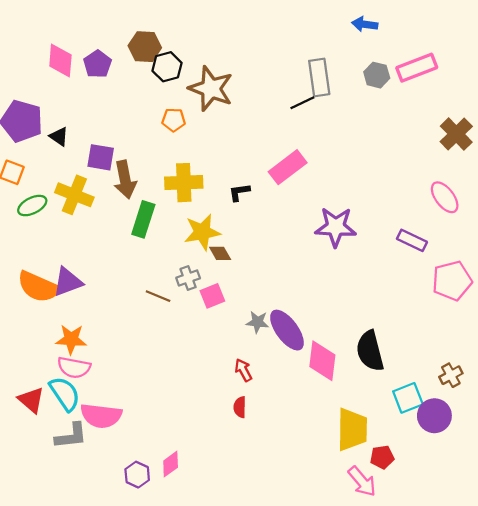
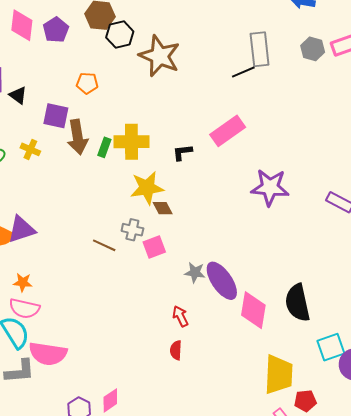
orange pentagon: (174, 120) -> (87, 83), moved
yellow cross: (74, 195) -> (30, 149), size x0.6
green rectangle: (143, 219) -> (104, 147), moved, size x0.6
gray cross: (188, 278) -> (132, 230), turned 30
orange star: (71, 339) -> (23, 282), size x0.7

